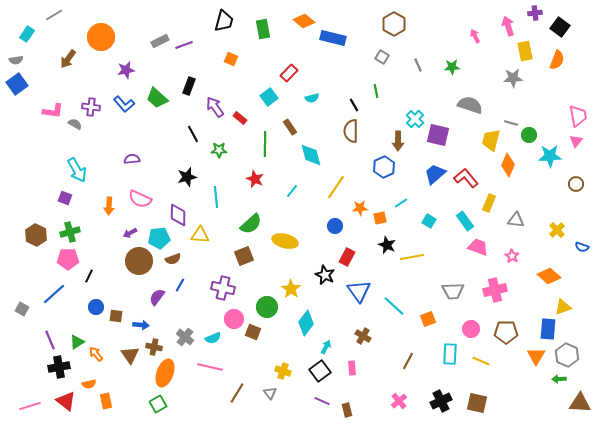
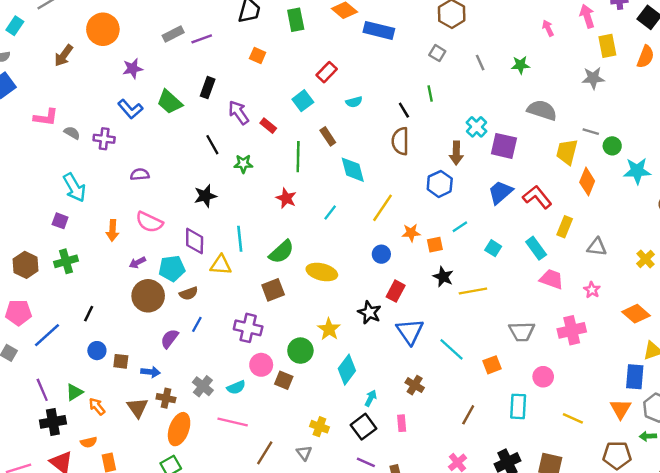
purple cross: (91, 107) -> (104, 139), moved
cyan line: (216, 197) -> (240, 239), moved
pink pentagon: (68, 259) -> (18, 312), moved
brown pentagon: (506, 332) -> (617, 455), moved
yellow line: (481, 361) -> (573, 418), moved

